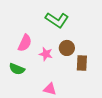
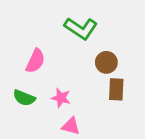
brown circle: (67, 48) -> (106, 62), moved
pink star: (46, 54) -> (61, 98), moved

